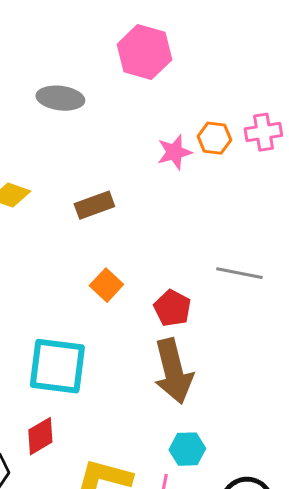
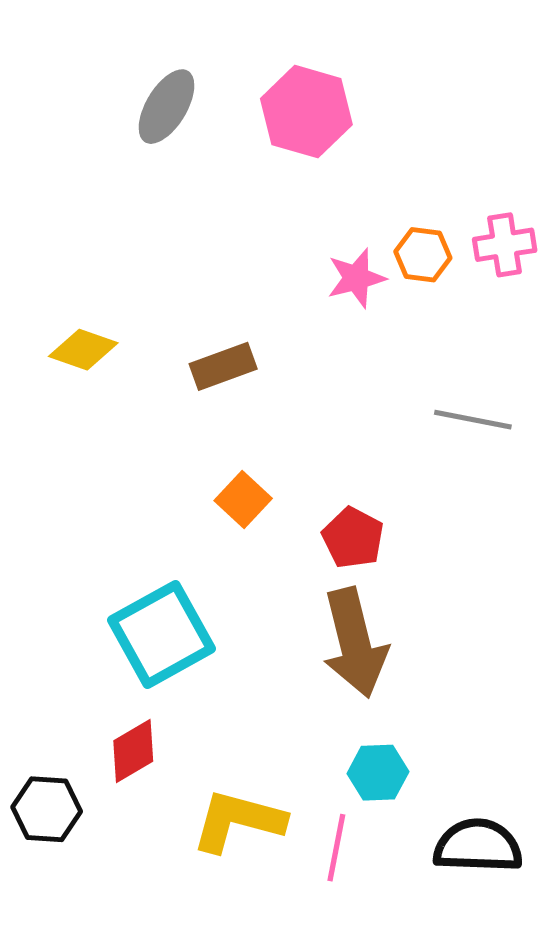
gray ellipse: (60, 98) -> (167, 107), moved, turned -66
gray line: (239, 273) -> (473, 420), moved
cyan square: (57, 366) -> (162, 634), turned -36

